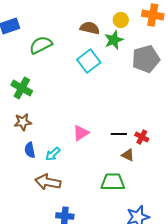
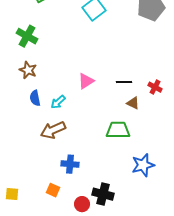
brown star: (23, 122) -> (28, 70), turned 30
red cross: (142, 137) -> (155, 87), moved
brown arrow: (48, 182) -> (53, 130), turned -35

